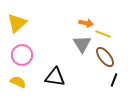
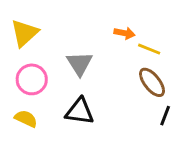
gray triangle: (82, 44) -> (80, 64), moved

